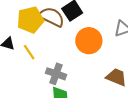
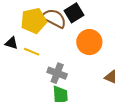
yellow line: (29, 52) -> (32, 52), turned -35

